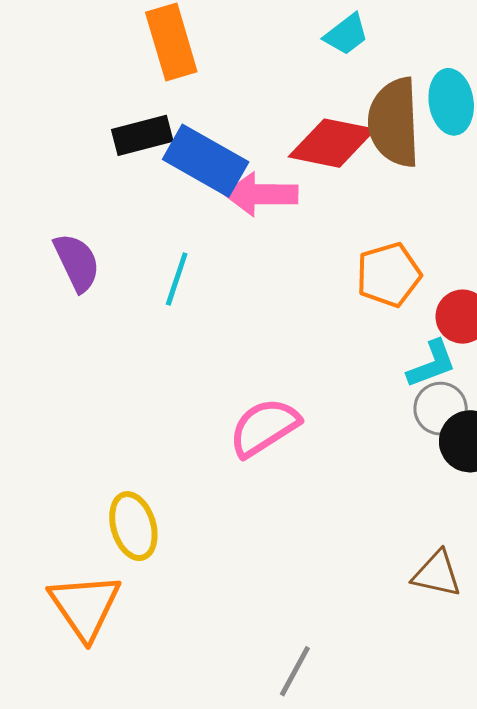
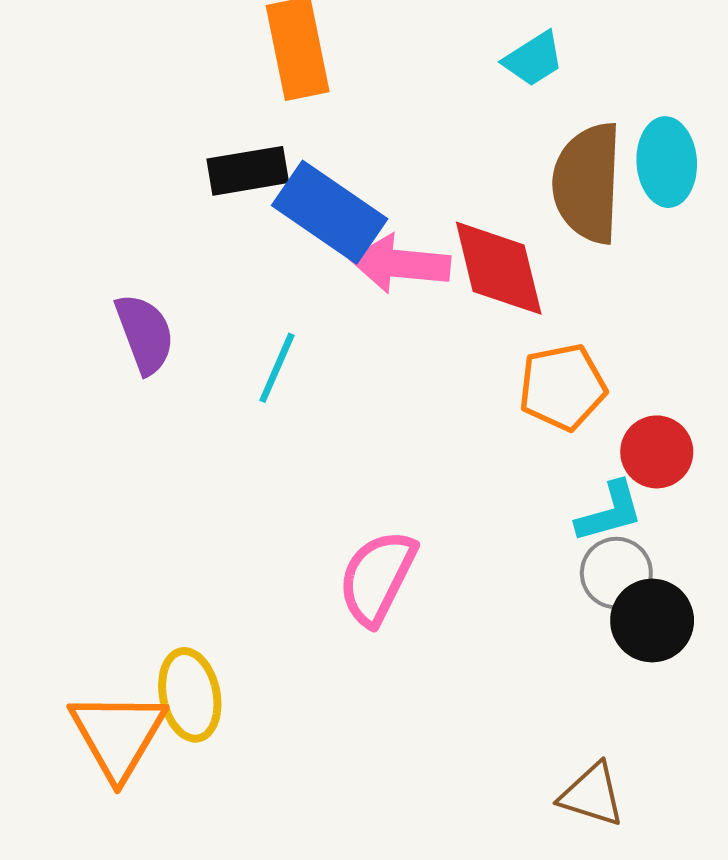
red diamond: (332, 143) -> (499, 268), moved, turned 60
pink semicircle: (264, 427) -> (377, 577), turned -36
orange triangle: (85, 606) -> (118, 735), moved

